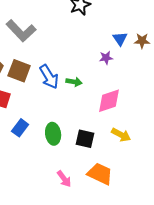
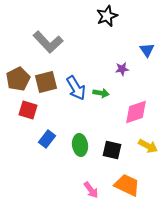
purple star: (106, 58) -> (122, 69), moved
brown square: (19, 71) -> (46, 82), turned -35

